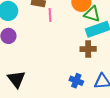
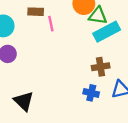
brown cross: (88, 49) -> (101, 67), moved

